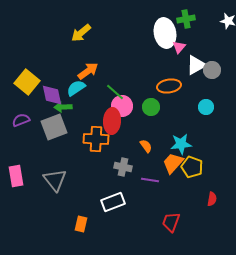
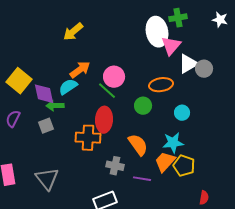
pink triangle: (179, 47) -> (171, 46), size x1.5
pink circle: (122, 106) -> (114, 77), moved
cyan circle: (206, 107) -> (182, 113), moved
purple semicircle: (21, 120) -> (13, 119), turned -42
gray square: (54, 127) -> (46, 126), size x0.6
orange semicircle: (146, 146) -> (138, 145), size x1.6

